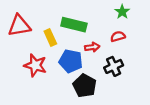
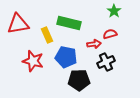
red arrow: (92, 47) -> (94, 44), moved
black pentagon: (85, 86) -> (79, 80), turned -30

